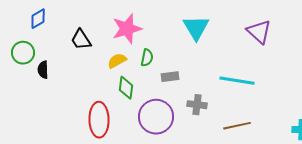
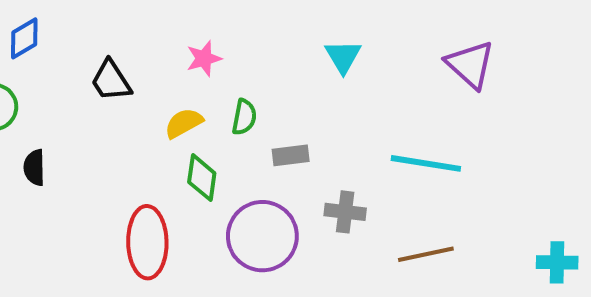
cyan triangle: (196, 28) -> (343, 57), size x0.7
pink star: (127, 29) -> (204, 59), size x0.6
black semicircle: (43, 70) -> (34, 168), moved

